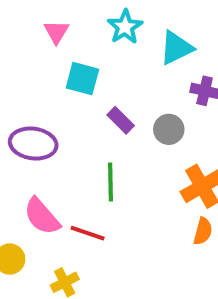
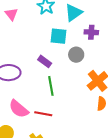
cyan square: (82, 79) -> (59, 36), moved
purple rectangle: (121, 120) -> (45, 61), moved

